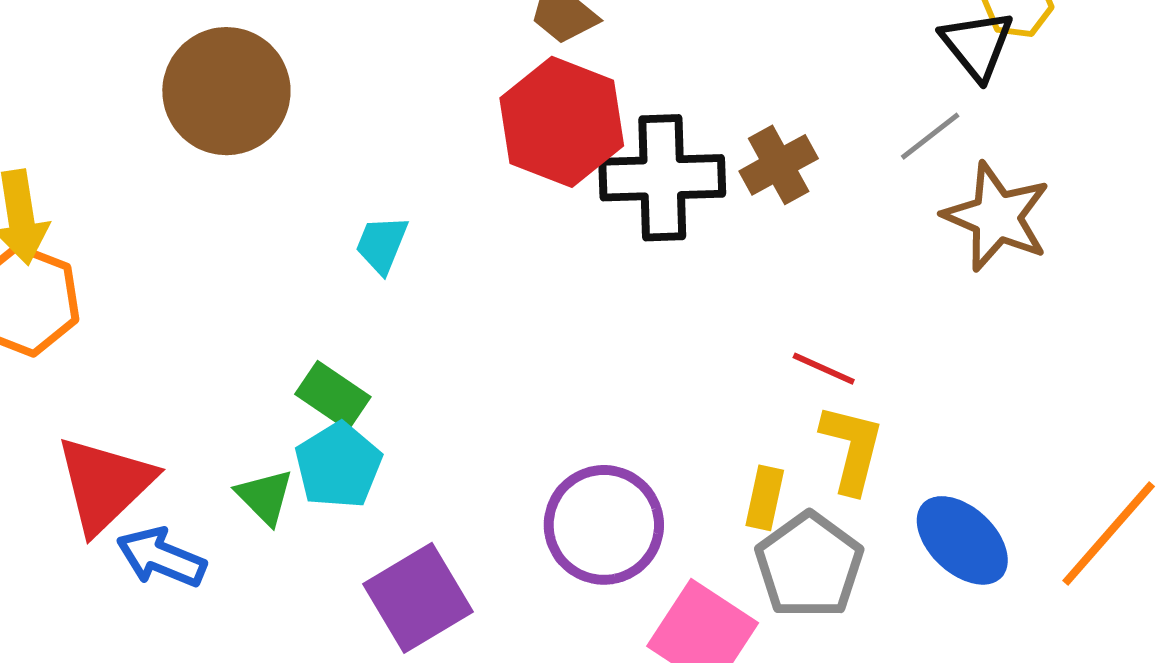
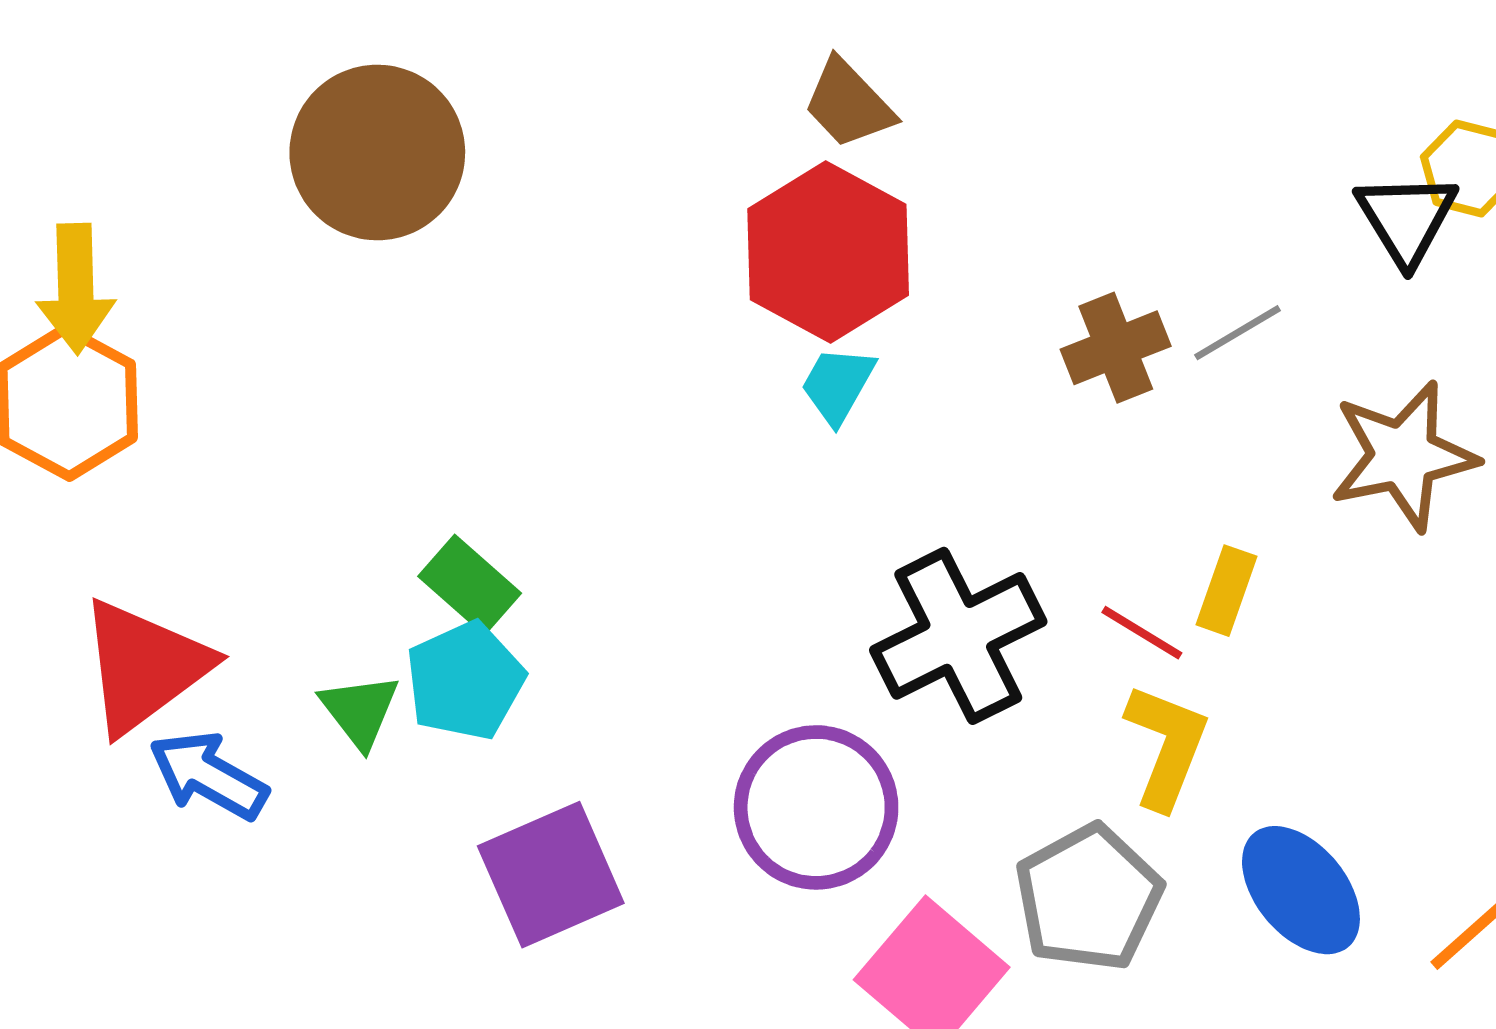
gray line: (930, 136) -> (1238, 333), moved
black cross: (662, 178) -> (958, 636), moved, turned -32
brown star: (997, 217) -> (1403, 456), turned 30
cyan trapezoid: (382, 244) -> (838, 385), moved
yellow rectangle: (765, 498) -> (1227, 591), moved

